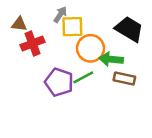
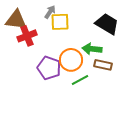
brown triangle: (19, 24) -> (16, 20), size x1.6
orange circle: (91, 48) -> (71, 60), moved
green line: (83, 77) -> (80, 80), moved

